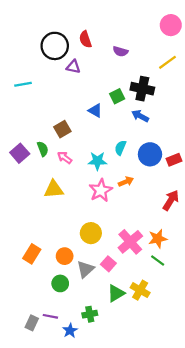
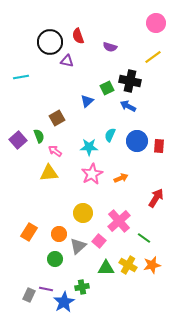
blue triangle: (95, 111) -> (87, 101), turned 48
pink arrow: (65, 158) -> (55, 151), moved
red rectangle: (174, 160) -> (159, 146), turned -64
orange arrow: (126, 182) -> (121, 178), moved
red arrow: (171, 200) -> (156, 198), moved
orange star: (158, 239) -> (152, 265), moved
green triangle: (116, 293) -> (106, 268), turned 30
blue star: (70, 331) -> (64, 302), size x1.5

